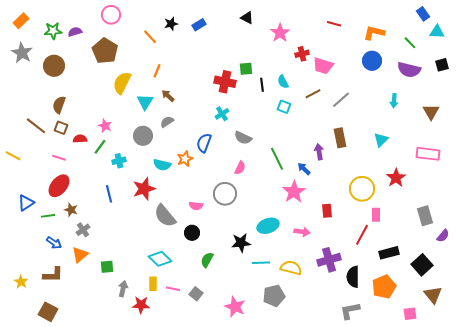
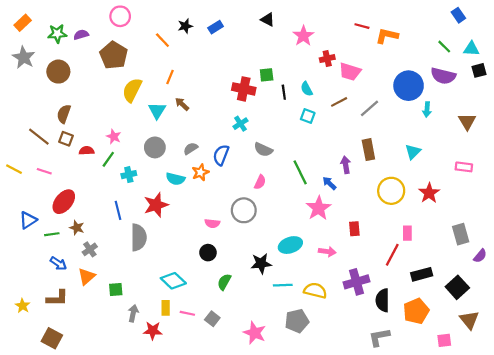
cyan triangle: (437, 32) -> (471, 49), moved
orange L-shape: (374, 33) -> (387, 36), moved
blue circle: (372, 61) -> (409, 86), moved, size x1.4
gray semicircle: (167, 122) -> (191, 149), moved
pink rectangle: (428, 154) -> (464, 167), size x0.7
pink line: (59, 158) -> (44, 171), moved
yellow circle: (362, 189) -> (391, 191), moved
gray semicircle: (165, 216) -> (139, 237), moved, turned -140

